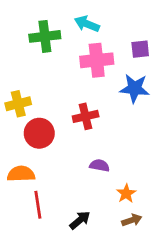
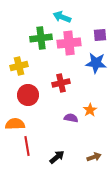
green cross: (45, 36) -> (41, 38), moved
yellow cross: (18, 104) -> (19, 66), moved
orange star: (126, 194) -> (90, 110), moved

